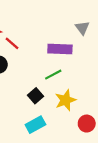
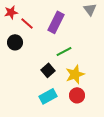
purple rectangle: (60, 49) -> (56, 22), moved, turned -65
red circle: (87, 124) -> (77, 95), moved

